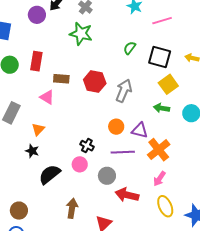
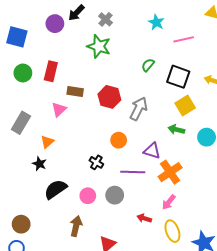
pink triangle: (47, 97) -> (59, 109), turned 42
orange circle: (116, 127) -> (119, 140), moved
pink circle: (80, 164) -> (88, 196), moved
red arrow: (127, 195) -> (144, 218), moved, size x0.6

